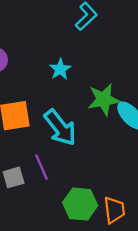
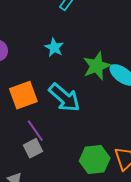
purple line: (41, 167) -> (35, 131), moved

